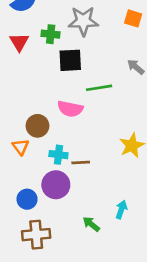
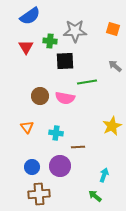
brown circle: (37, 126) -> (40, 96), moved
brown line: (81, 163) -> (78, 147), moved
purple circle: (56, 185) -> (60, 166), moved
green arrow: (91, 224) -> (95, 196), moved

